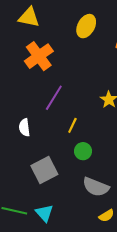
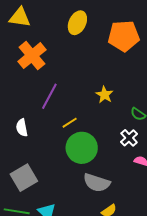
yellow line: (72, 125) -> (70, 123), turned 35
green circle: (83, 151) -> (82, 148), size x1.8
gray square: (44, 170) -> (24, 178), moved

